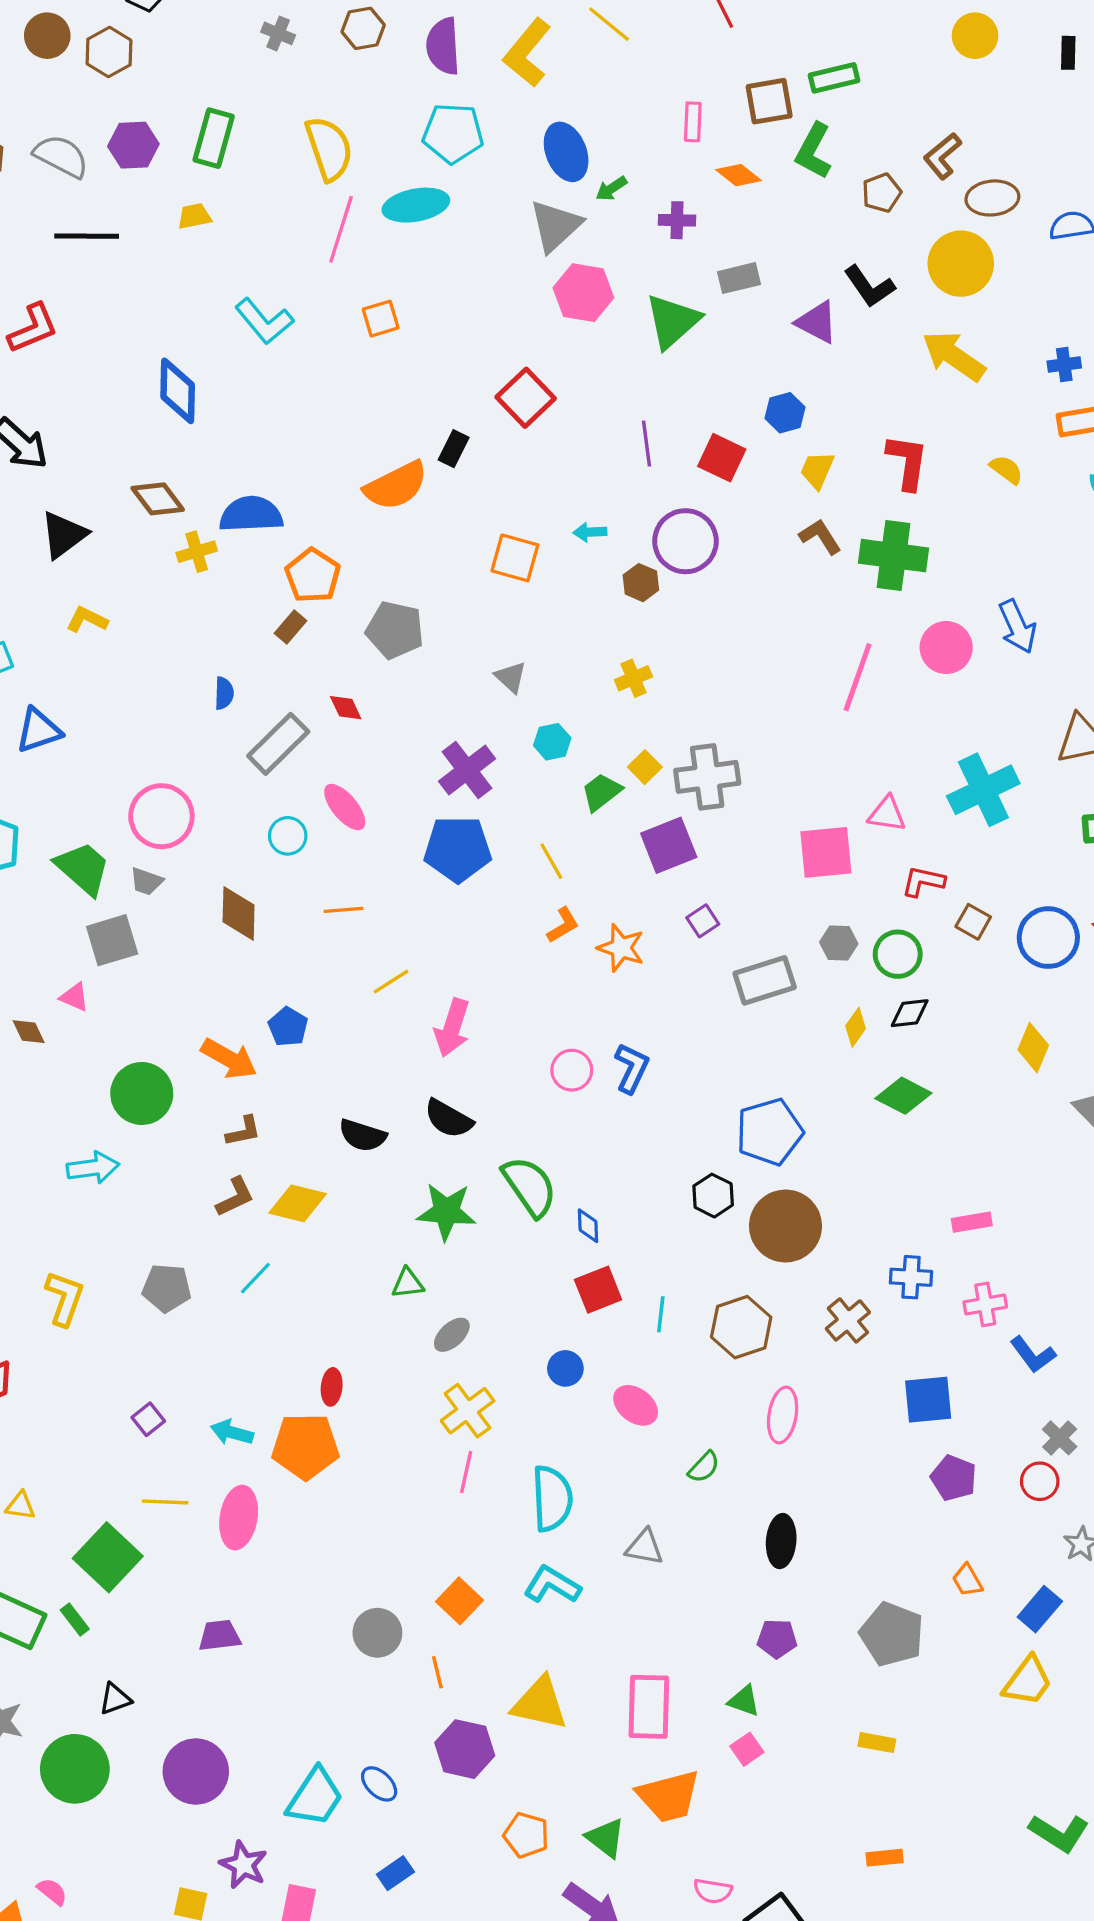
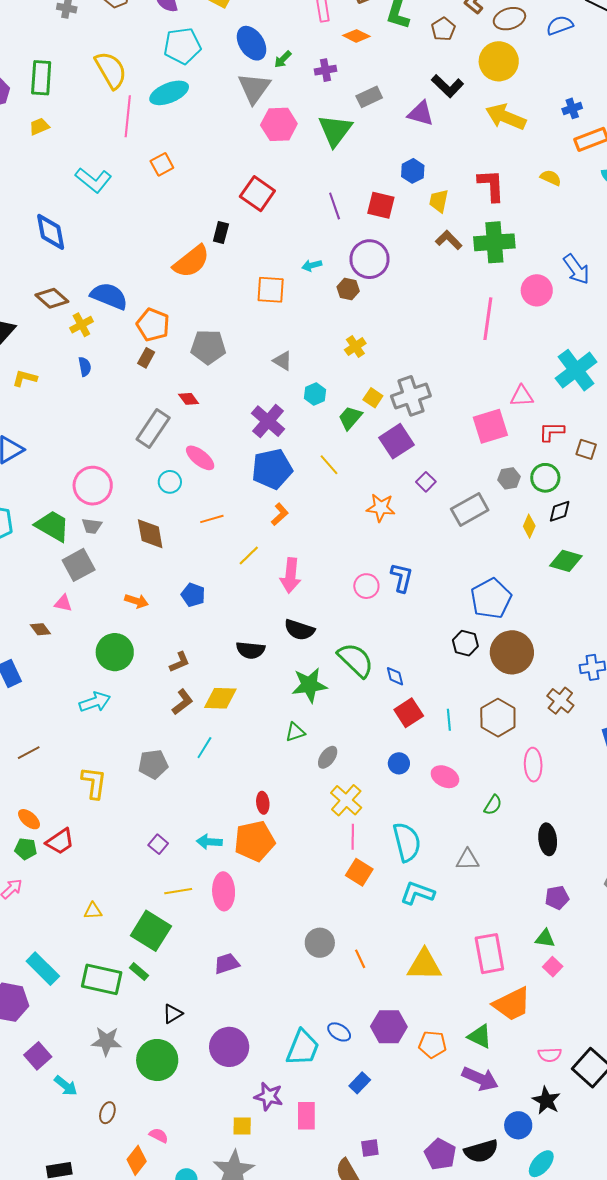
blue semicircle: (251, 514) -> (109, 296), turned 36
blue semicircle: (224, 693) -> (85, 367), moved
orange L-shape: (563, 925) -> (280, 514), moved
orange arrow: (229, 1059) -> (137, 601), moved, size x0.7
orange square: (460, 1601) -> (359, 872), moved
purple hexagon: (465, 1749) -> (389, 1027), moved

